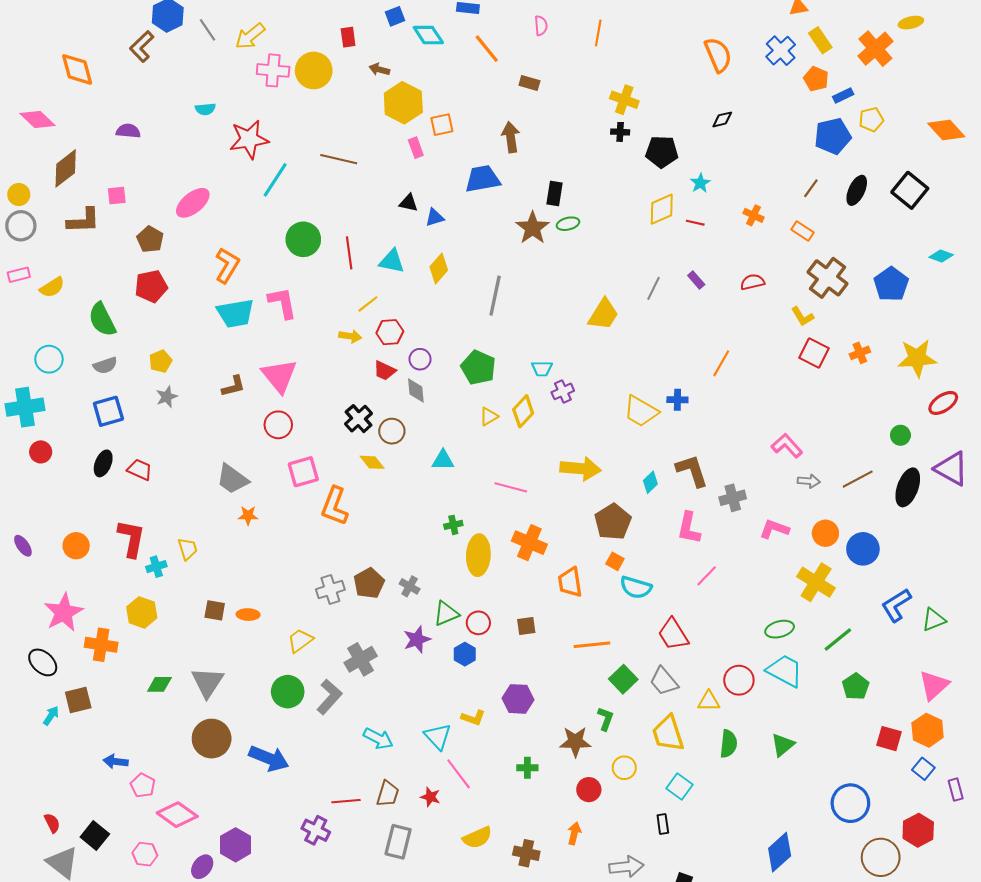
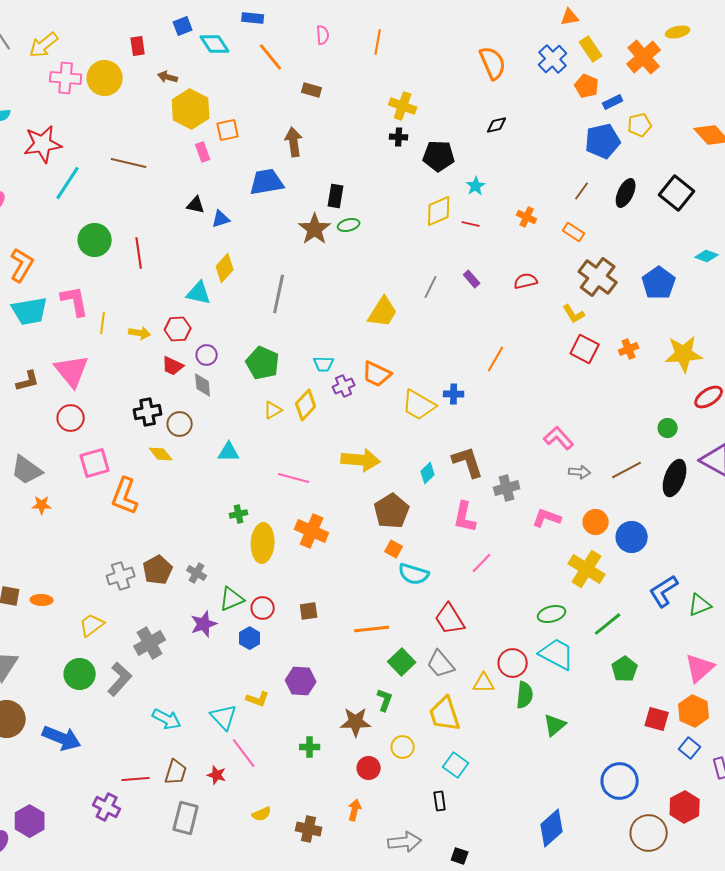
cyan triangle: (392, 261) -> (199, 293), moved
yellow line: (368, 304) -> (103, 323), moved, turned -45
black cross: (359, 419) -> (148, 412), turned 32
orange trapezoid: (570, 582) -> (377, 374), moved, turned -56
green semicircle: (728, 744) -> (525, 695), moved
yellow semicircle: (477, 838) -> (262, 814), size x0.7

